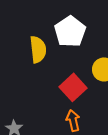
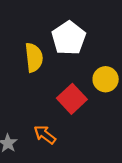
orange arrow: (73, 120) -> (45, 135), moved, turned -40

